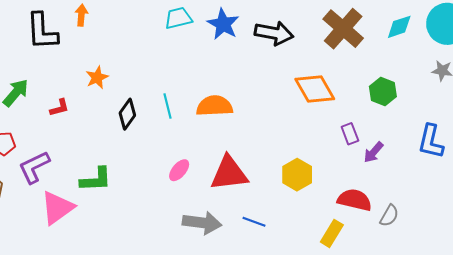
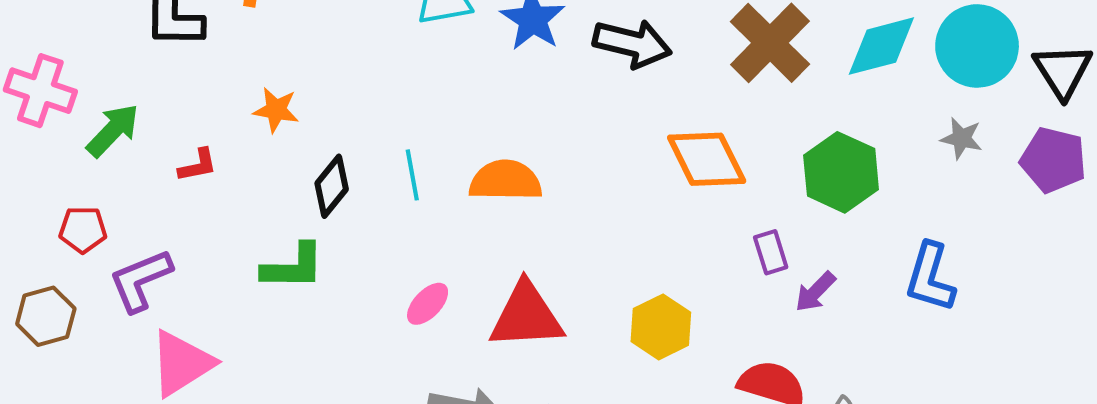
cyan diamond: (399, 27) -> (881, 46), size x1.4
orange star: (97, 77) -> (276, 110), turned 30
green hexagon: (383, 91) -> (841, 172), size x1.4
green L-shape: (96, 179) -> (293, 267), moved

